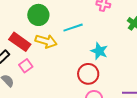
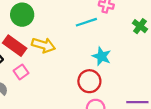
green circle: (38, 15) -> (22, 15), moved
cyan line: (73, 28) -> (86, 22), moved

